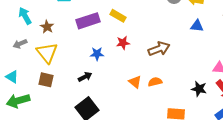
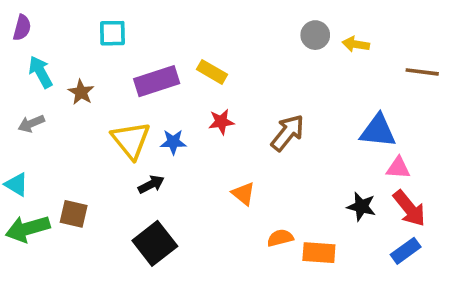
blue triangle: (197, 26) -> (378, 131), moved, size x1.5
brown arrow: (159, 49) -> (288, 133), turned -30
yellow triangle: (47, 53) -> (131, 140), moved
brown square: (46, 80) -> (74, 214), moved
orange semicircle: (155, 82) -> (280, 238), moved

